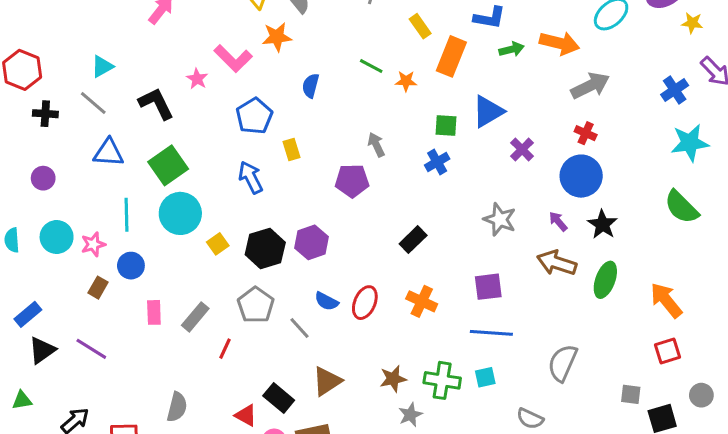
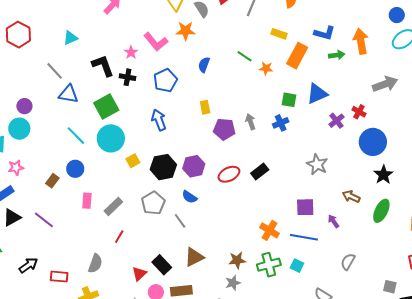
yellow rectangle: (420, 26) -> (279, 34), turned -42
orange arrow: (559, 43) -> (361, 41), moved, turned -120
gray line: (93, 103) -> (55, 71), moved
black cross: (45, 114) -> (128, 77), moved
red cross: (586, 133) -> (359, 112), moved
gray arrow: (376, 145) -> (251, 122), moved
yellow rectangle: (292, 150) -> (205, 107), moved
cyan line: (126, 215) -> (76, 136), turned -50
purple arrow: (558, 221) -> (333, 221), moved
cyan circle: (57, 237) -> (19, 129), moved
pink star: (93, 244) -> (16, 168), moved
brown arrow: (557, 263) -> (351, 196), size x0.7
blue semicircle: (326, 301) -> (189, 197), moved
orange cross: (422, 301) -> (270, 230), moved
red ellipse: (365, 303) -> (229, 174), moved, turned 35
red line: (225, 349) -> (119, 237), moved
gray semicircle: (563, 363) -> (348, 262), size x0.7
cyan square: (485, 377) -> (297, 266), turned 32
green cross: (442, 380) -> (269, 265), turned -30
red triangle: (246, 415) -> (139, 274), turned 42
gray star: (410, 415) -> (233, 283), moved

